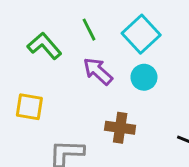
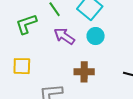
green L-shape: (44, 46) -> (26, 24), turned -60

